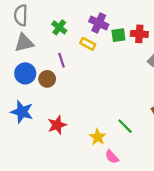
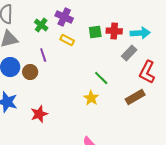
purple cross: (99, 23) -> (64, 17), moved
green line: (125, 126) -> (101, 78), moved
yellow star: (98, 137) -> (91, 98), moved

